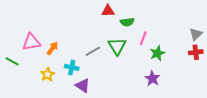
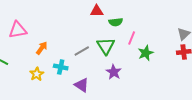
pink triangle: (31, 42) -> (18, 30), moved
purple star: (152, 79) -> (114, 72), moved
purple triangle: (83, 86) -> (82, 85), moved

